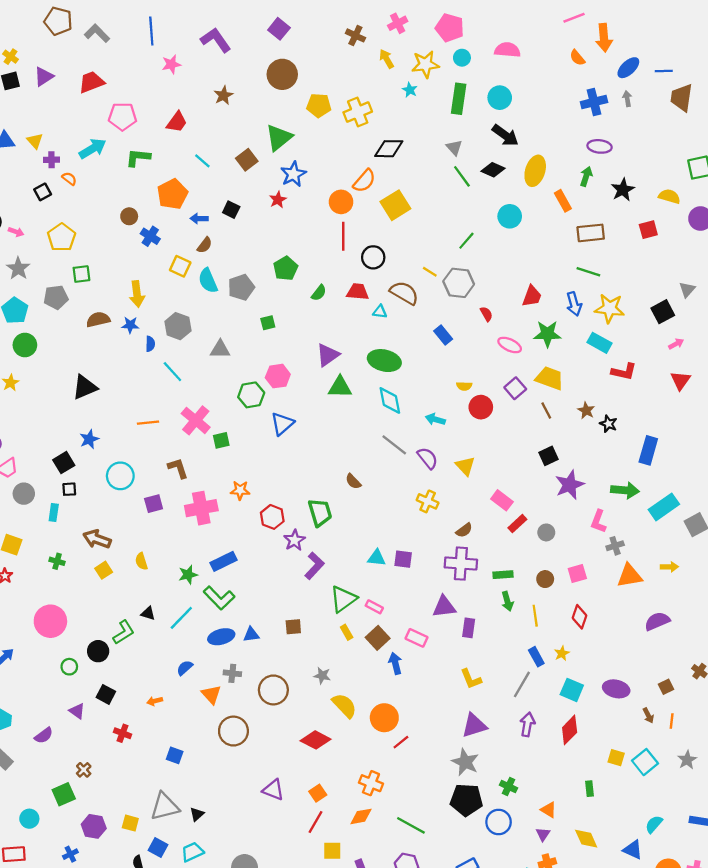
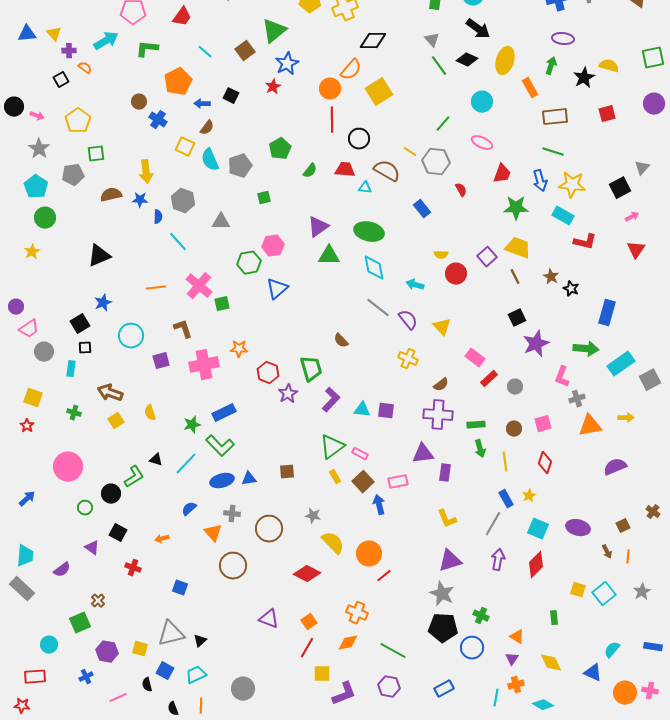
yellow semicircle: (669, 196) -> (609, 66), moved
pink ellipse: (510, 345) -> (482, 143), moved
purple L-shape: (314, 566) -> (331, 400), moved
pink rectangle: (416, 638) -> (398, 482), turned -36

